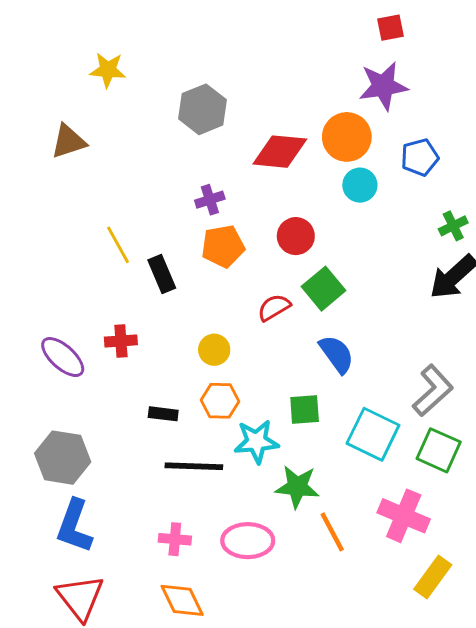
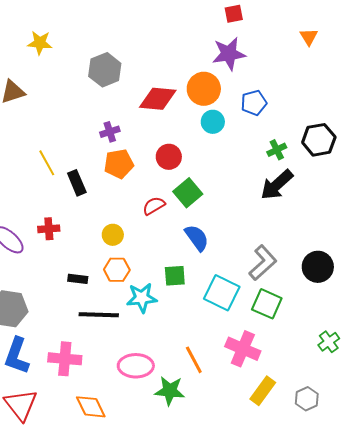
green star: (297, 487) -> (170, 391), moved
pink cross: (175, 539) -> (65, 359), moved, size x1.5

